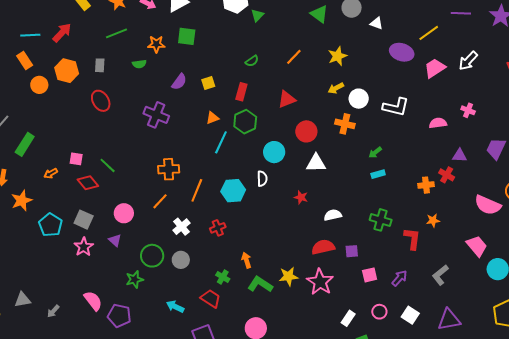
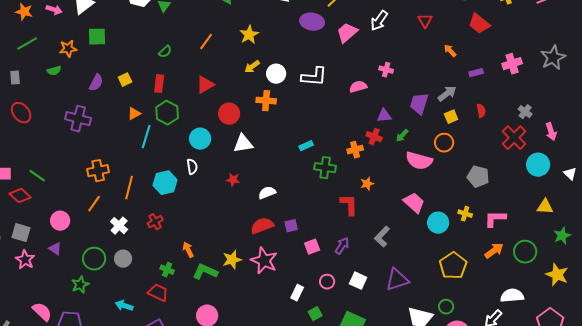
green arrow: (375, 152) -> (402, 136), moved
green cross: (381, 220) -> (325, 168), moved

